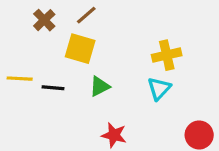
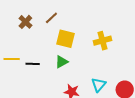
yellow square: (80, 49) -> (65, 39), moved
cyan triangle: (159, 89) -> (99, 85), moved

